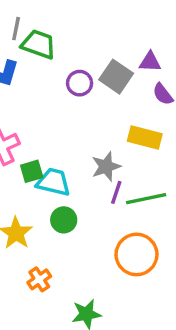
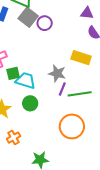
gray square: (116, 77) -> (28, 17), moved
gray star: (106, 167) -> (57, 73), turned 30

